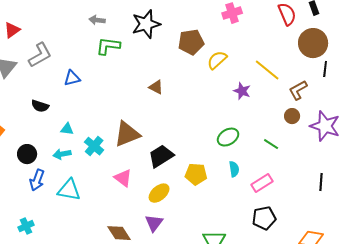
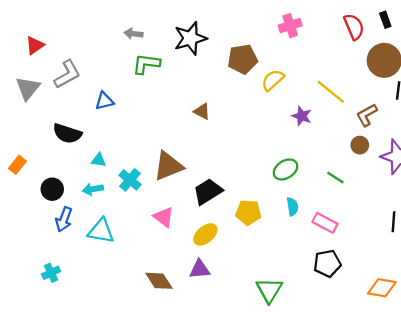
black semicircle: (40, 106) -> (67, 133), size x1.4
pink rectangle: (262, 183) -> (325, 223), turned 60
purple triangle: (154, 223) -> (200, 269), turned 48

